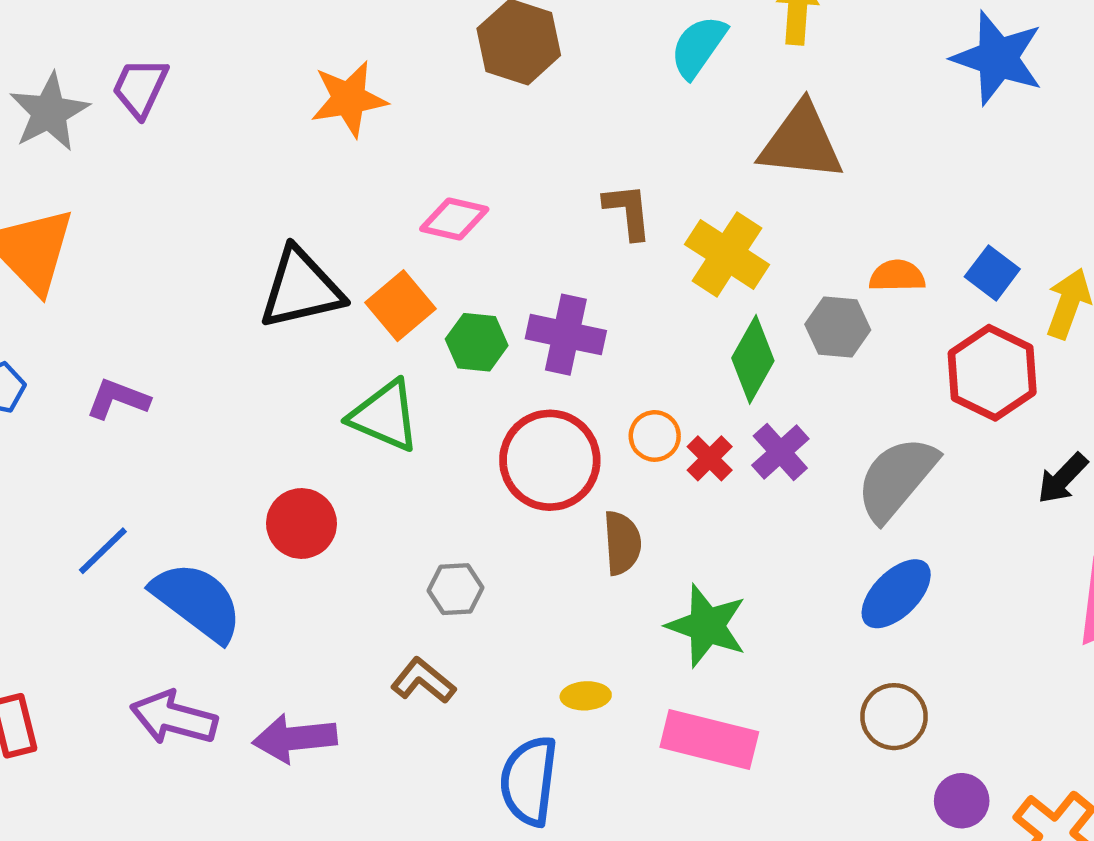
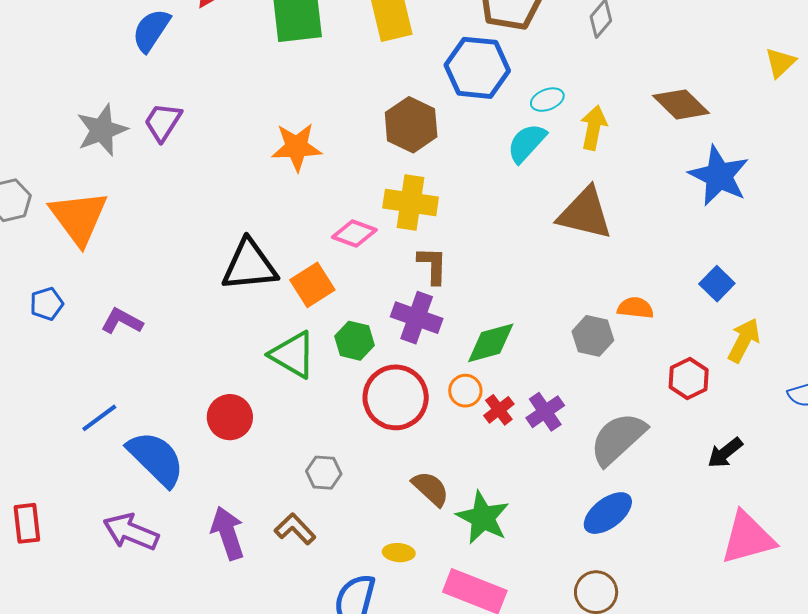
brown L-shape: (628, 211) -> (433, 265), moved
yellow cross: (727, 254) -> (411, 202), moved, turned -32
blue square: (992, 273) -> (717, 284), moved
green hexagon: (477, 342) -> (355, 341), moved
green diamond: (753, 359) -> (491, 343), moved, turned 38
red hexagon: (992, 373) -> (689, 379), size x0.7
brown semicircle: (622, 543) -> (431, 489), moved, turned -51
purple arrow: (295, 738) -> (228, 533), moved, turned 70

